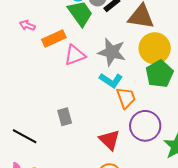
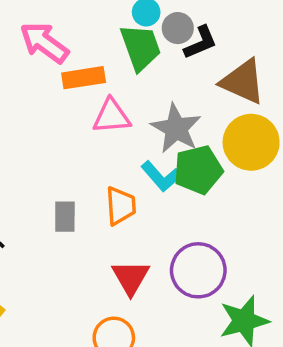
pink arrow: (27, 25) -> (44, 43), size x1.8
green pentagon: (160, 74) -> (198, 170), moved
orange trapezoid: (126, 98) -> (121, 206), moved

